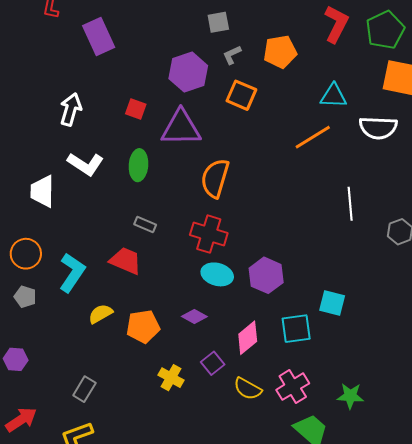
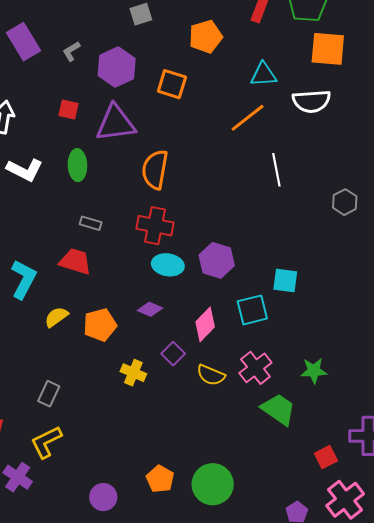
gray L-shape: (232, 55) -> (71, 51), moved
white line: (350, 204) -> (276, 170), moved

